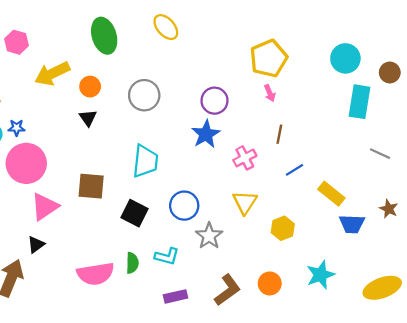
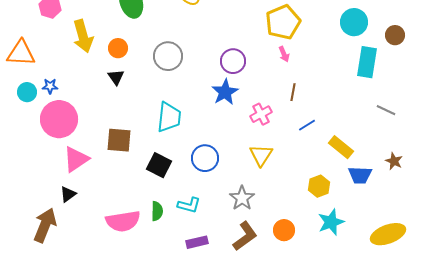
yellow arrow: (52, 74) -> (83, 36), turned -80
yellow hexagon: (283, 228) -> (319, 186), moved
gray star: (209, 236) -> (242, 198), moved

